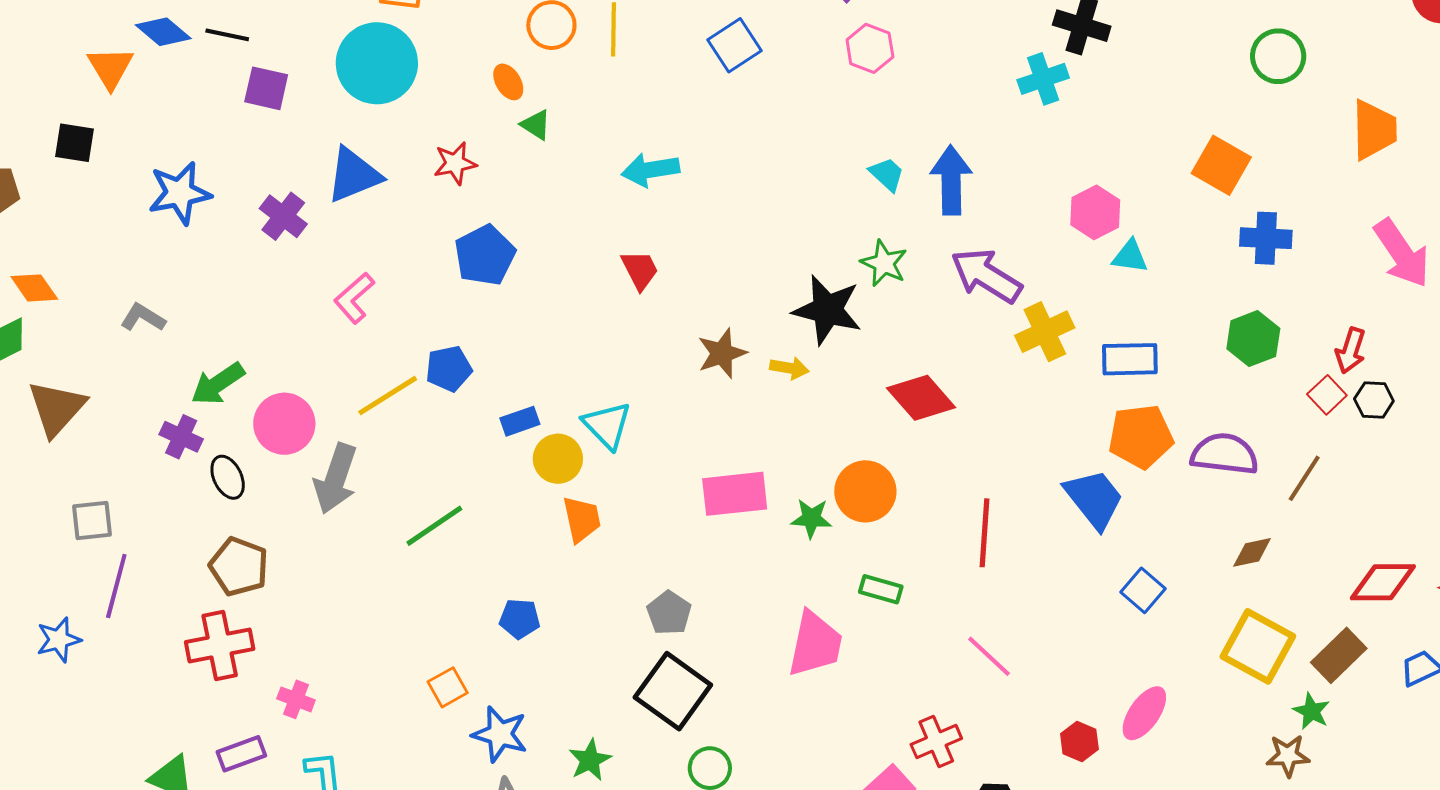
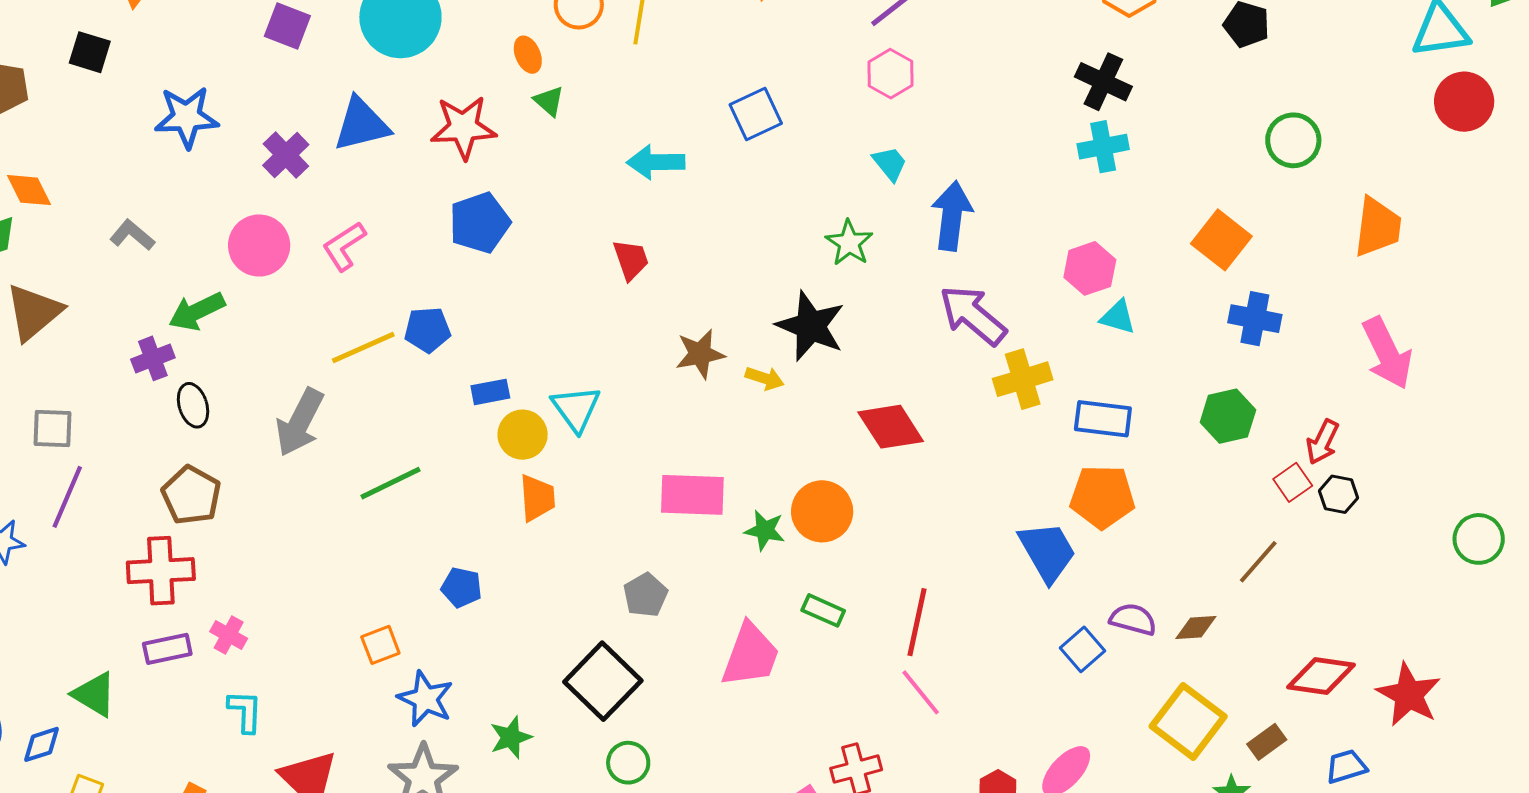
blue square: (734, 45) -> (756, 114), moved
cyan cross: (1043, 79) -> (1103, 147), moved
red star: (455, 163) -> (463, 127), size x1.5
cyan trapezoid: (887, 174) -> (890, 164), moved
green star: (884, 263) -> (849, 243), moved
pink circle: (284, 424) -> (259, 245), moved
purple cross: (181, 437) -> (153, 358), turned 36
purple semicircle: (1225, 454) -> (1133, 619), moved, size x0.7
red line: (985, 533) -> (917, 622), moved
gray pentagon: (669, 613) -> (645, 595), moved
brown rectangle: (1339, 655) -> (1267, 742), size x0.7
purple rectangle: (241, 754) -> (167, 649), moved

